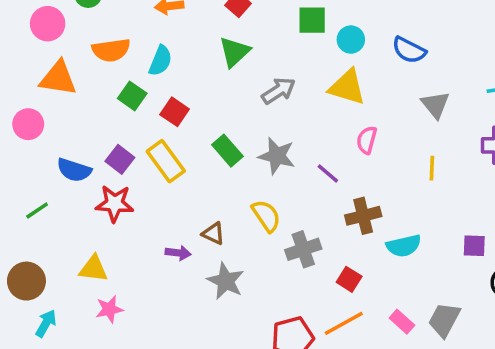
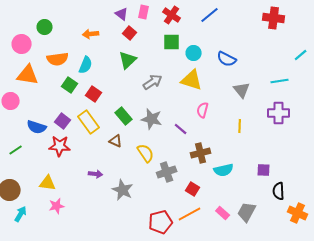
brown triangle: (213, 233) -> (116, 141), moved

